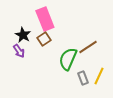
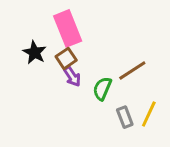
purple arrow: (19, 51) -> (72, 77), moved
green semicircle: (68, 59) -> (102, 89), size x0.7

